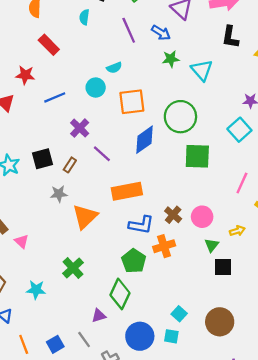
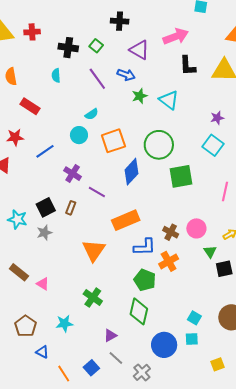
gray star: (59, 194) -> (44, 233), moved
purple triangle: (99, 316) -> (110, 335), moved

